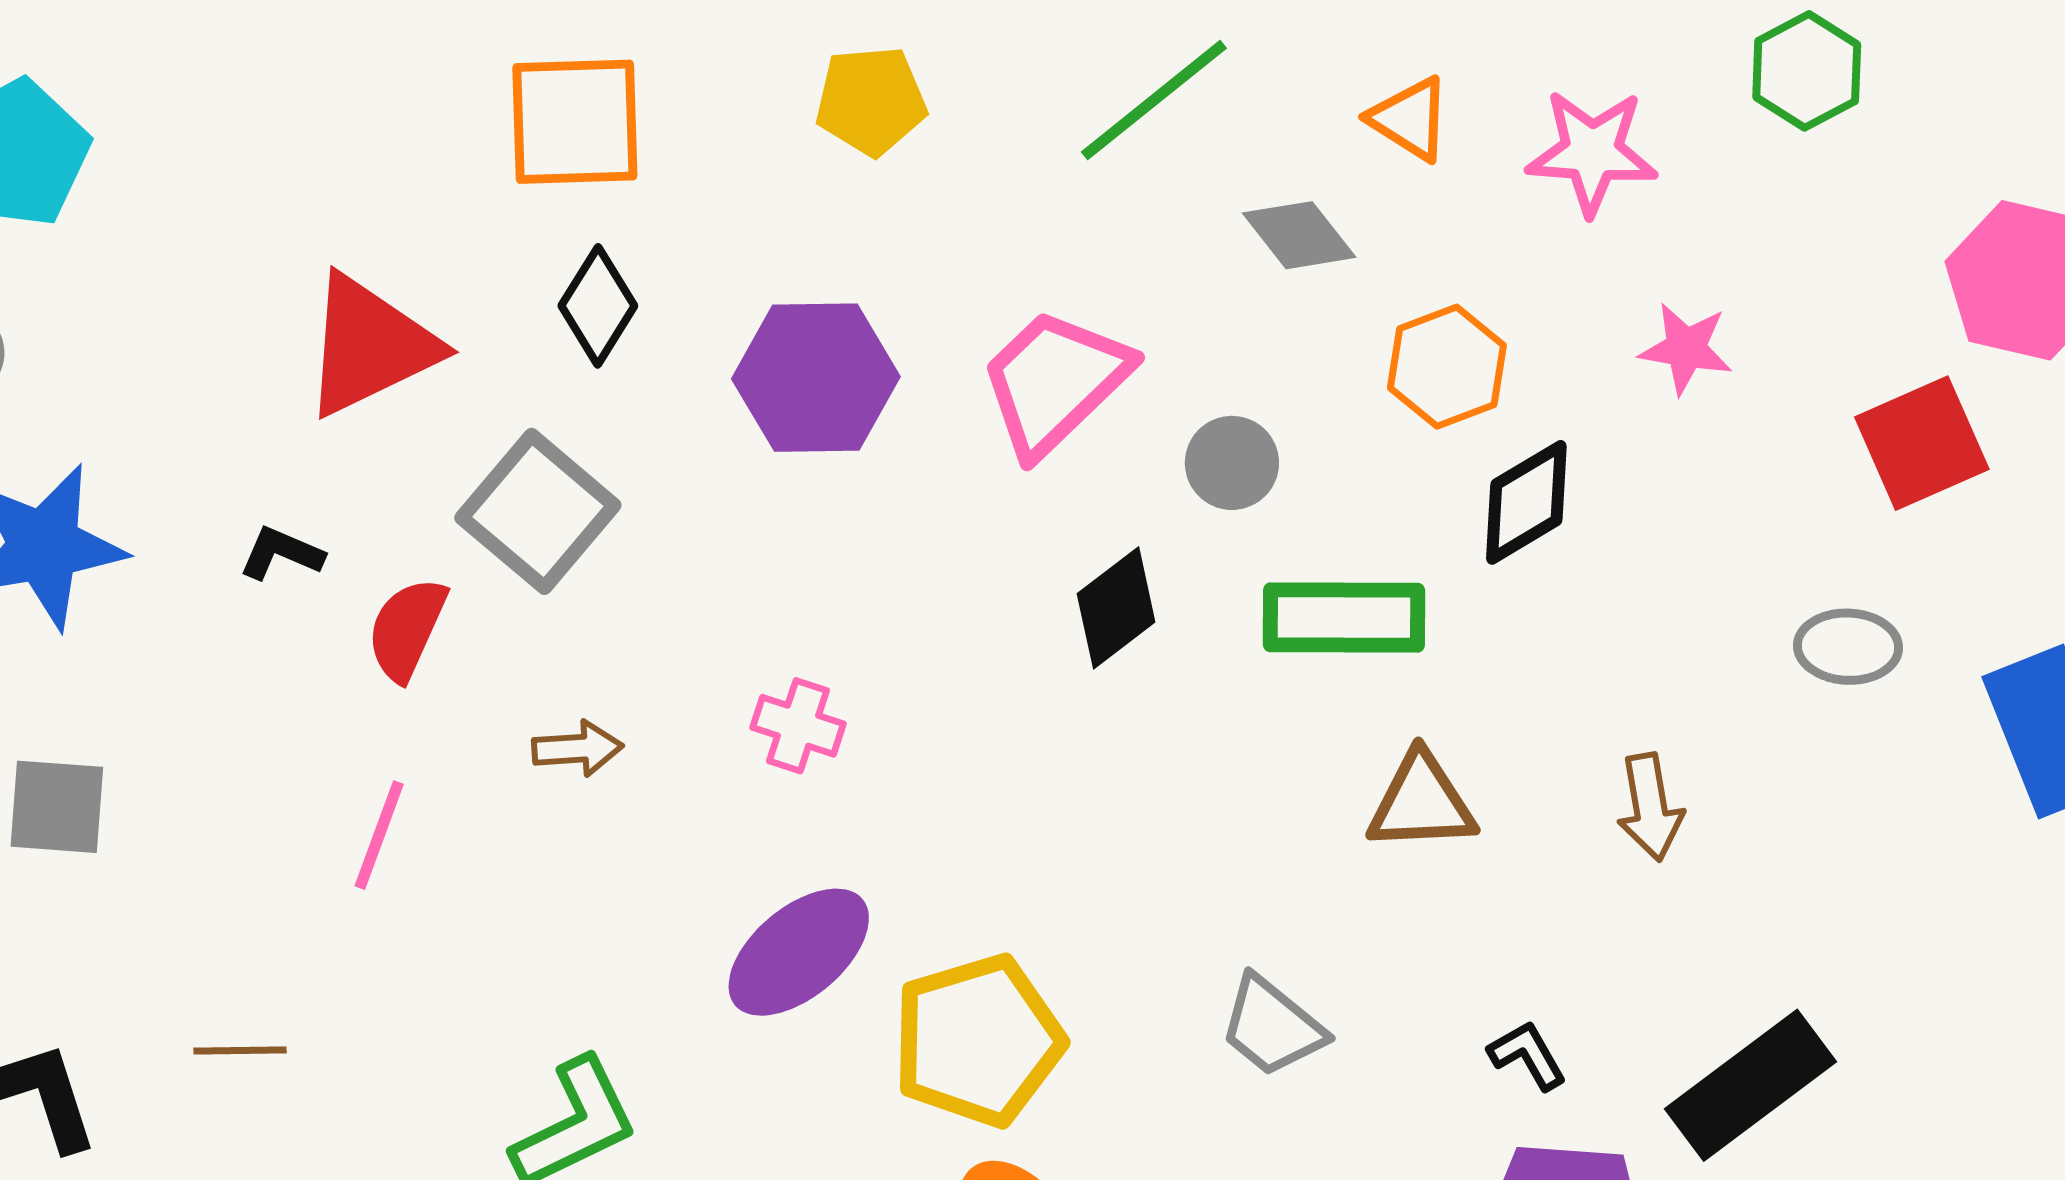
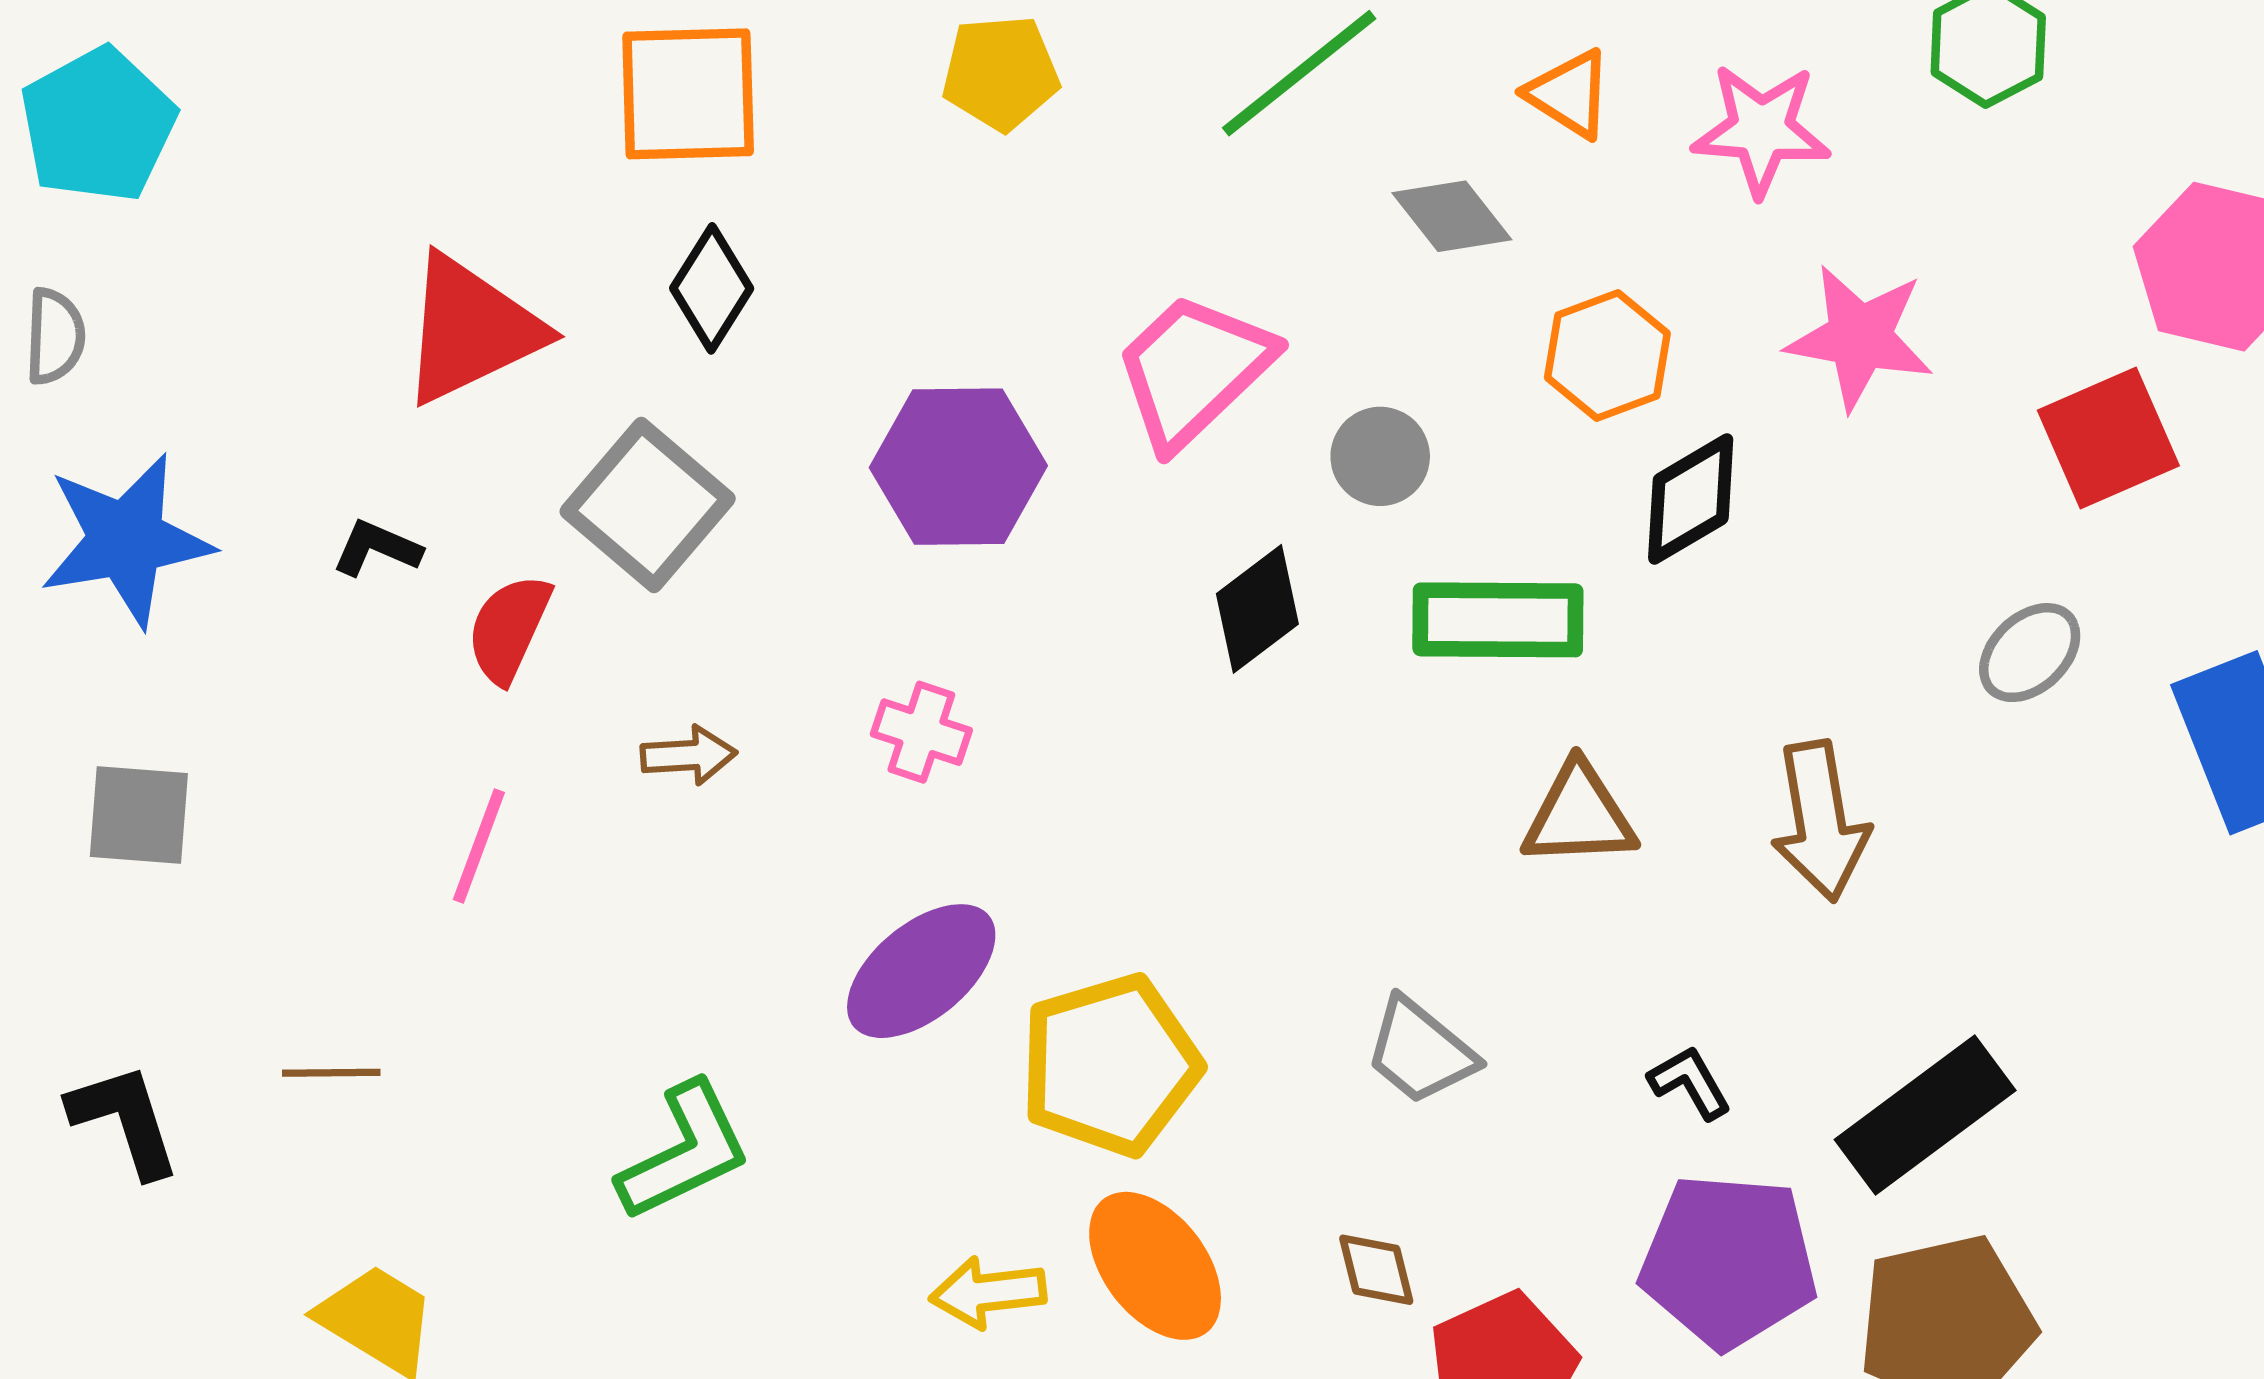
pink star: (1686, 348) -> (1860, 337), size x1.5
purple hexagon: (816, 378) -> (958, 467), moved
gray ellipse: (1848, 647) -> (2030, 653), turned -46
brown arrow: (1650, 807) -> (1820, 821), size x1.4

